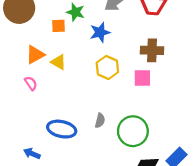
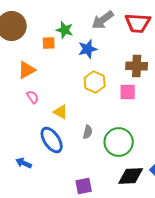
yellow triangle: (58, 62) -> (61, 112), moved
pink semicircle: (31, 83) -> (33, 97), moved
blue ellipse: (62, 129) -> (52, 140), turned 44

